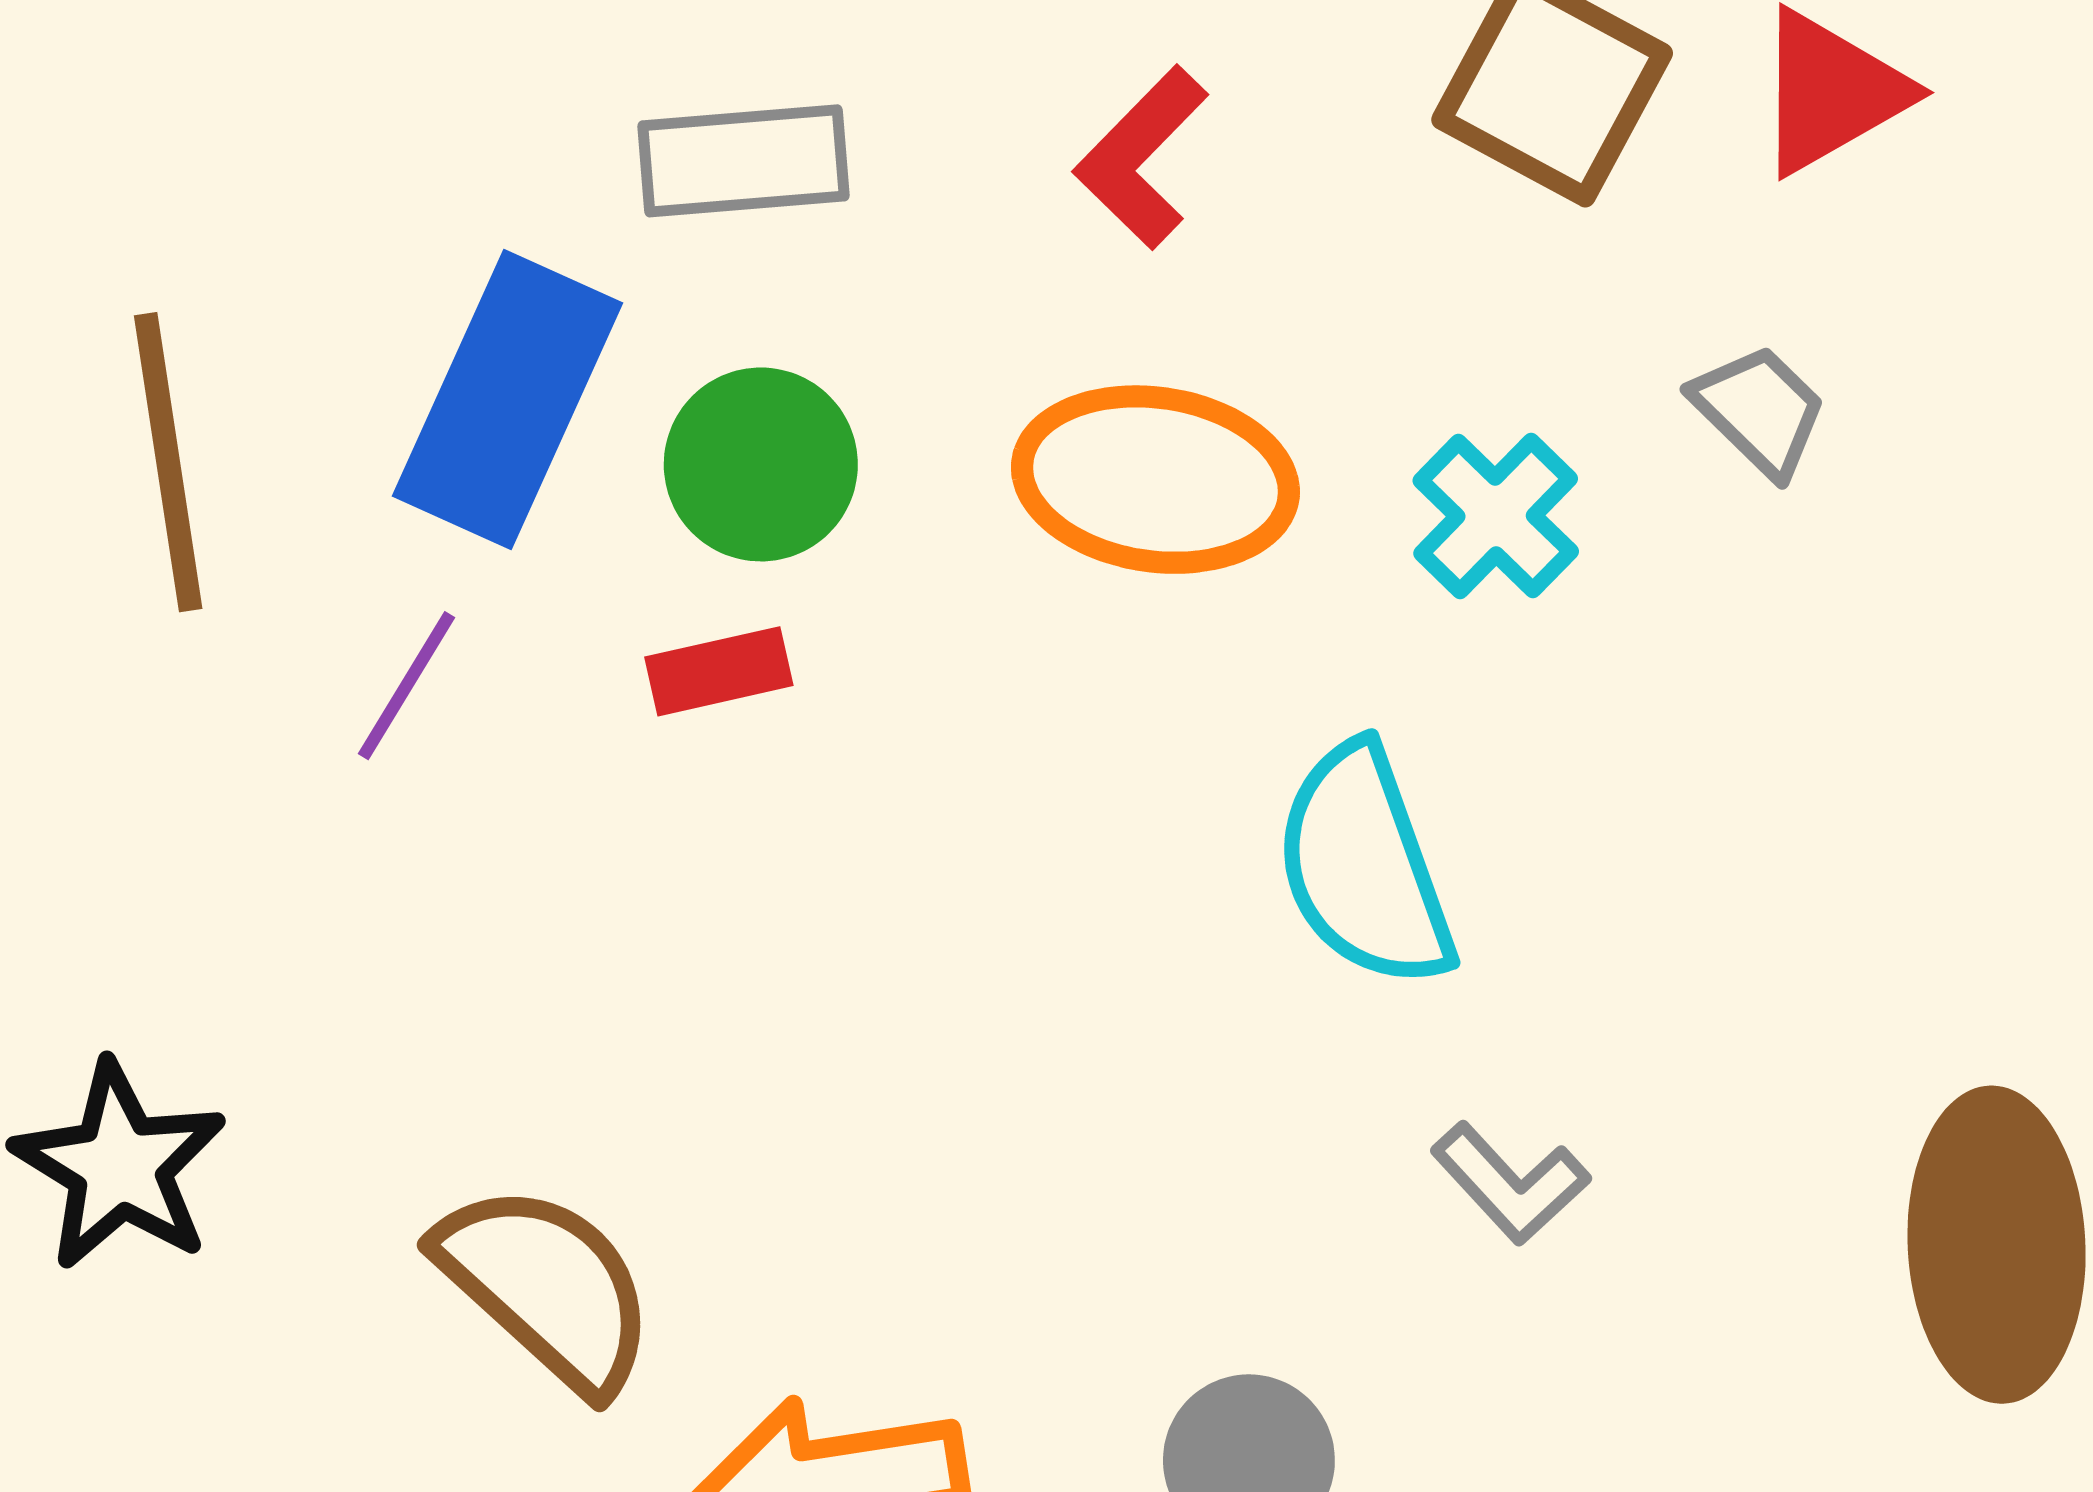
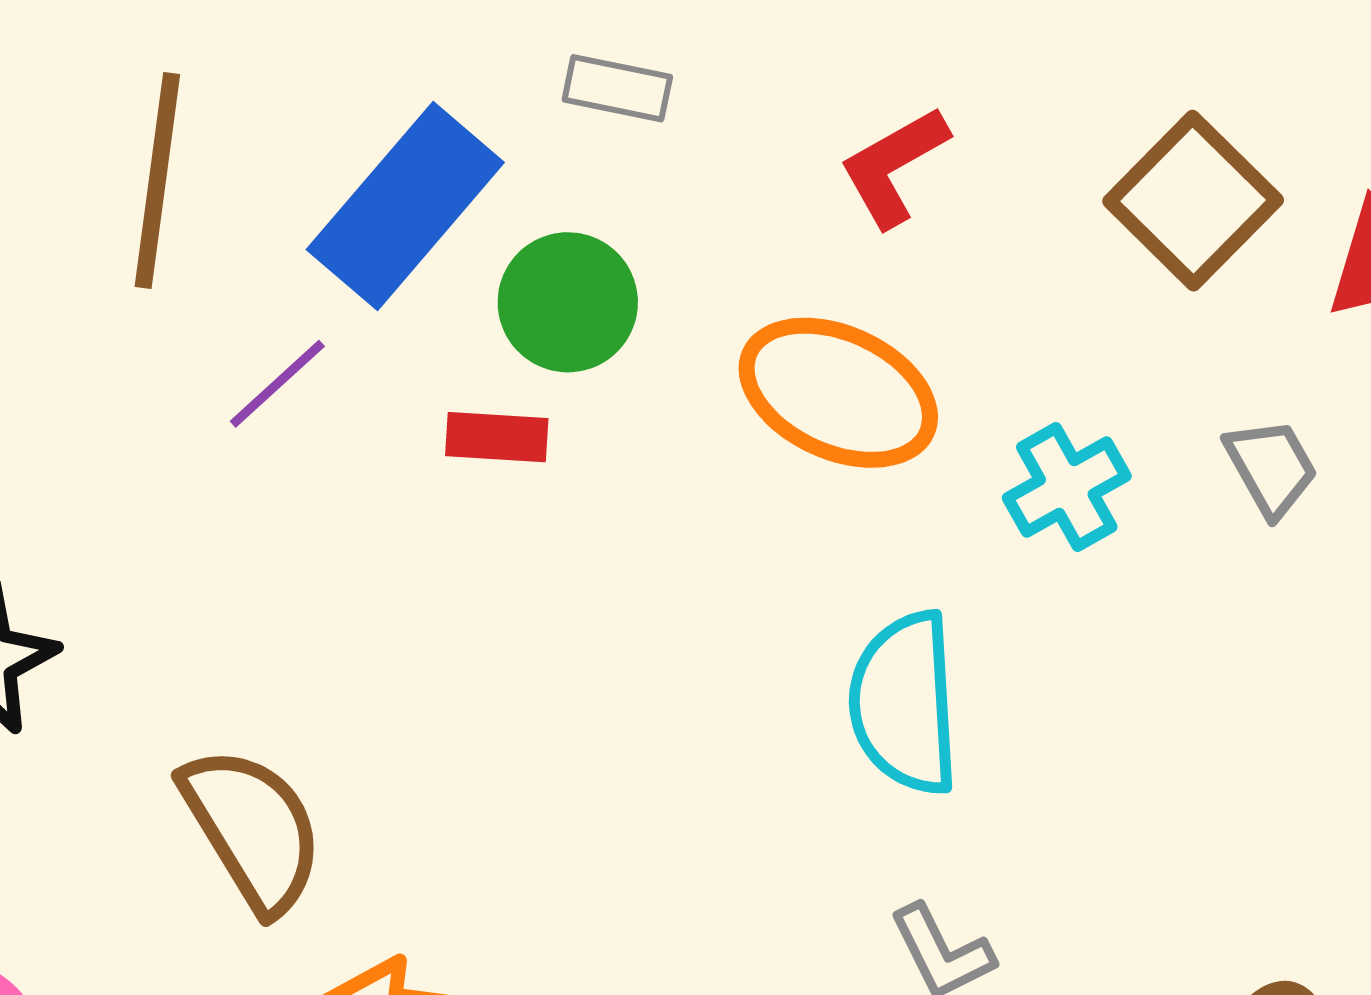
gray rectangle: (744, 161) -> (617, 88), size x0.7

